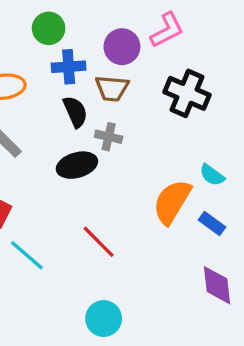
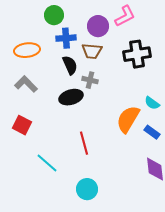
black cross: (187, 93) -> (137, 54), turned -32
red line: (99, 242) -> (84, 143), turned 30
cyan line: (27, 255) -> (47, 163), moved

